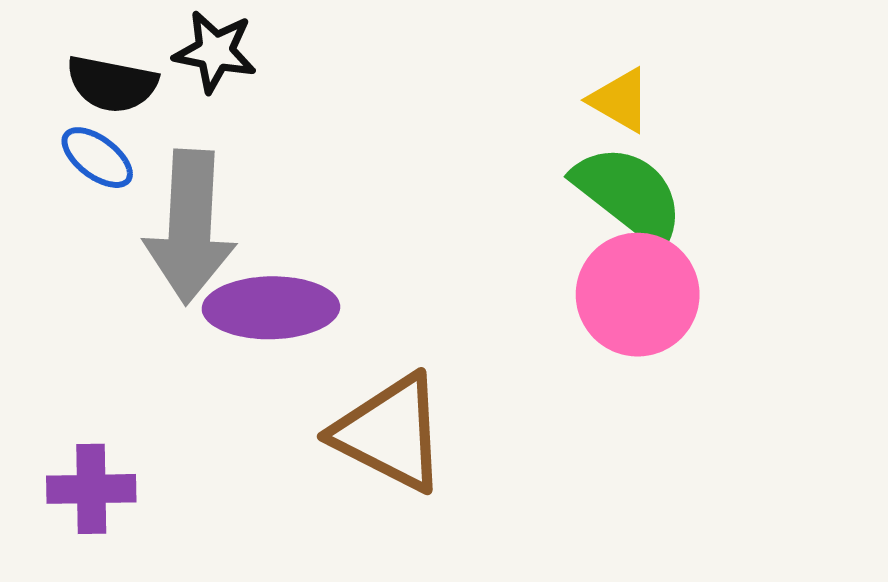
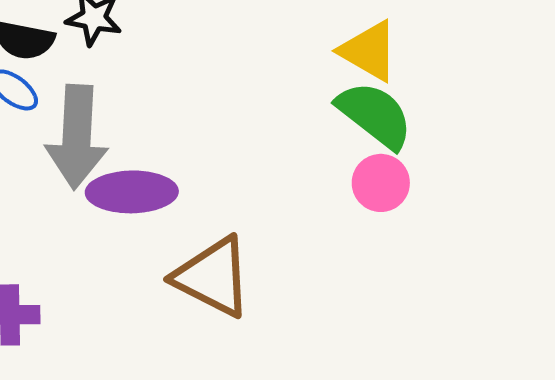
yellow triangle: (620, 100) -> (369, 51), size x1.4
pink circle: (638, 295) -> (381, 183), size x0.7

